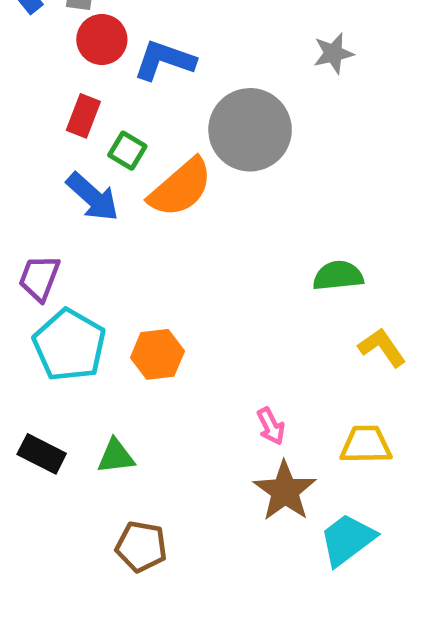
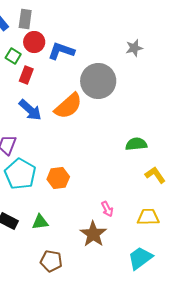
green square: (127, 151) -> (13, 56), moved
brown star: (285, 491) -> (93, 234), moved

